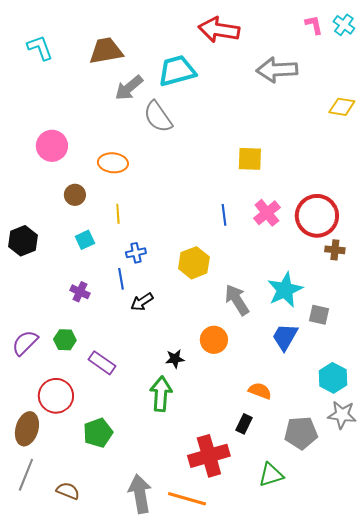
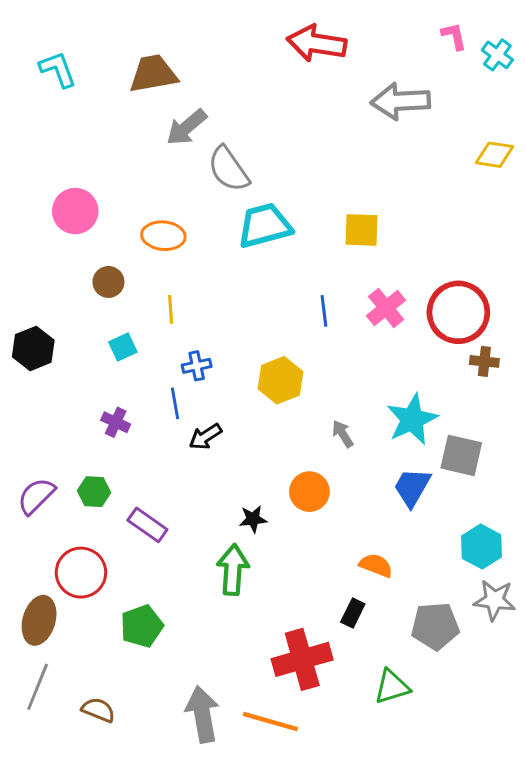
cyan cross: (344, 25) -> (497, 55), moved
cyan trapezoid: (177, 71) -> (265, 226), moved
gray arrow: (237, 300) -> (343, 434), size x0.6
gray square: (319, 315) -> (461, 455), size x1.4

